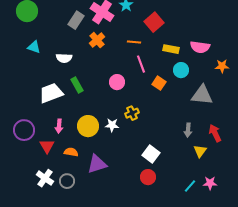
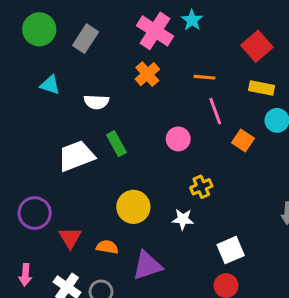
gray rectangle: (76, 20) -> (86, 39), moved
red square: (154, 22) -> (257, 46), moved
white star: (112, 125) -> (183, 219), moved
pink arrow: (59, 126) -> (25, 275), moved
white square: (151, 154) -> (231, 250), turned 30

